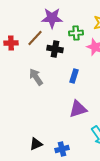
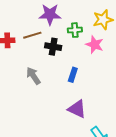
brown line: (35, 38) -> (32, 35), turned 30
purple triangle: (78, 109) -> (77, 109), turned 42

